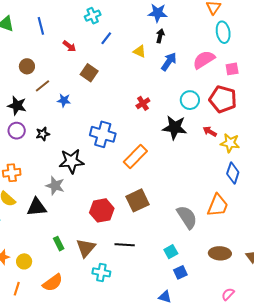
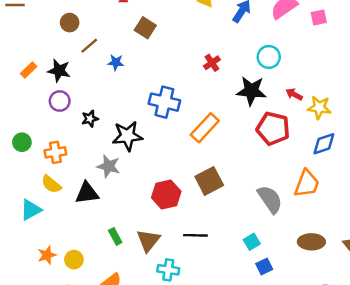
red pentagon: (223, 99) -> (273, 128), moved
black star: (43, 134) -> (90, 119), moved
blue diamond: (233, 173) -> (324, 144), turned 55

